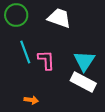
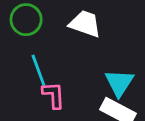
pink L-shape: (46, 60) -> (54, 95), moved

